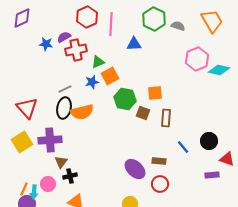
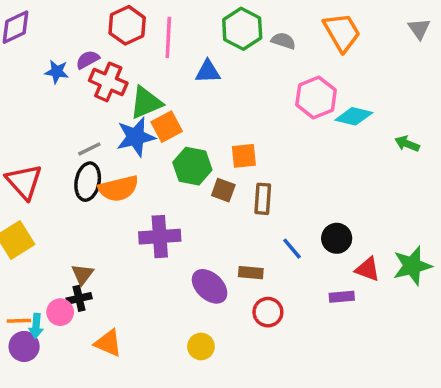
red cross: (76, 50) -> (108, 82), turned 35
green triangle: (98, 62) -> (146, 103), size x1.5
blue star: (92, 82) -> (136, 137), size x1.6
purple cross: (50, 140) -> (160, 237), moved
black cross: (70, 176) -> (79, 298), moved
red circle: (160, 184) -> (268, 312), moved
orange line: (24, 189) -> (19, 321), turned 64

